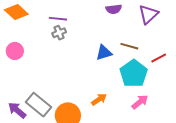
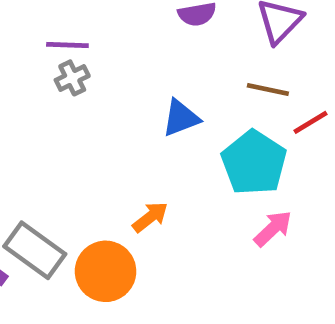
brown line: (129, 46) -> (268, 89), moved
orange arrow: (99, 99) -> (150, 217), moved

